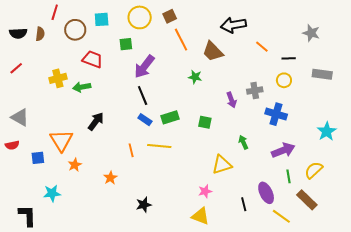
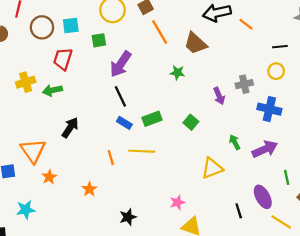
cyan square: (102, 19) -> (71, 25), moved
orange line: (262, 47) -> (246, 24), moved
red trapezoid: (92, 59) -> (63, 59), turned -90
green square: (205, 122) -> (191, 122), turned 32
purple arrow: (283, 150) -> (265, 149), moved
pink star: (205, 191) -> (177, 202), moved

